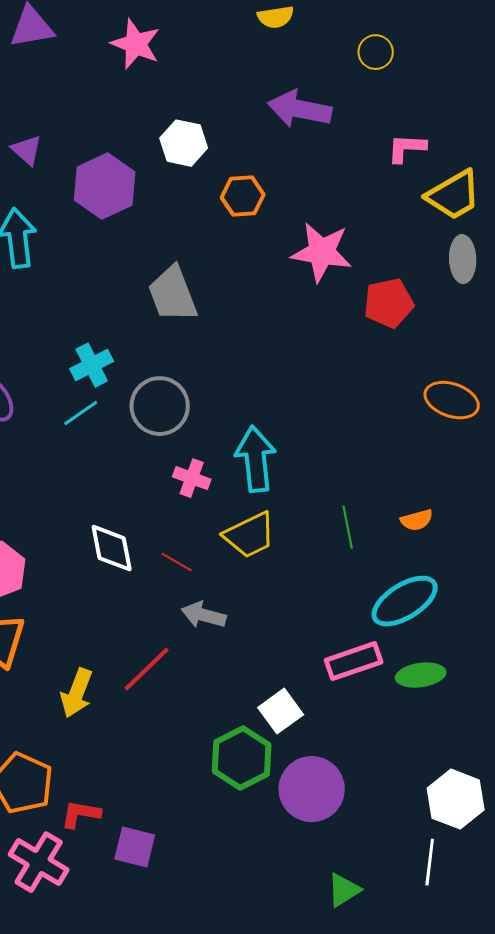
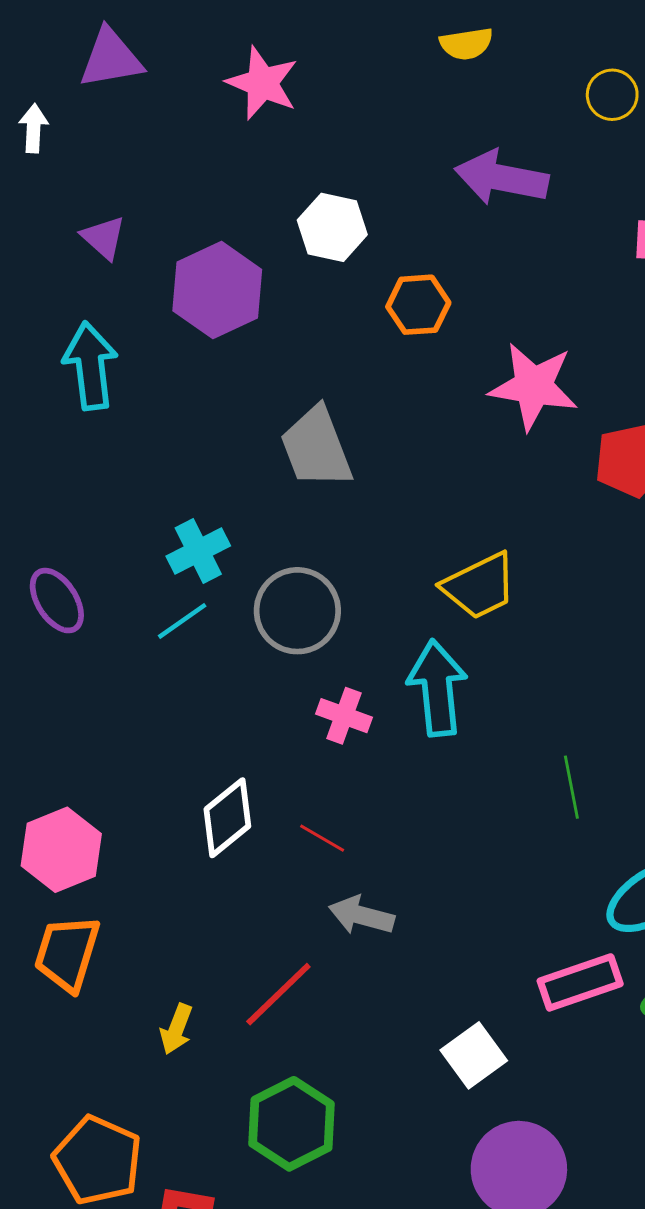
yellow trapezoid: (250, 535) -> (480, 586), moved
white diamond: (112, 548) -> (227, 818), turned 62
yellow arrow: (77, 693) -> (176, 1029), size x0.7
green hexagon: (242, 758) -> (292, 1124), moved

